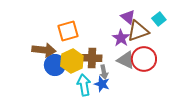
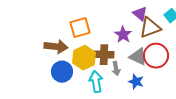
purple star: (121, 38) -> (123, 35), moved
blue circle: (55, 65) -> (62, 72), moved
blue star: (102, 84) -> (136, 82), moved

